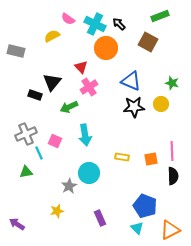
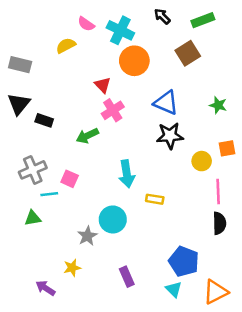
black arrow: (119, 24) -> (162, 16), moved
brown square: (148, 42) -> (188, 53), turned 30
black triangle: (52, 82) -> (19, 104), moved
yellow circle: (161, 104) -> (202, 161), moved
cyan arrow: (85, 135) -> (127, 174), moved
cyan line: (39, 153) -> (49, 194), turned -72
orange square: (151, 159) -> (227, 148), moved
purple arrow: (17, 224) -> (45, 288), moved

